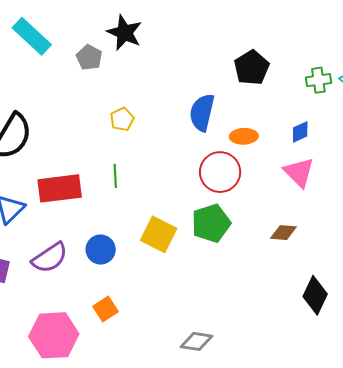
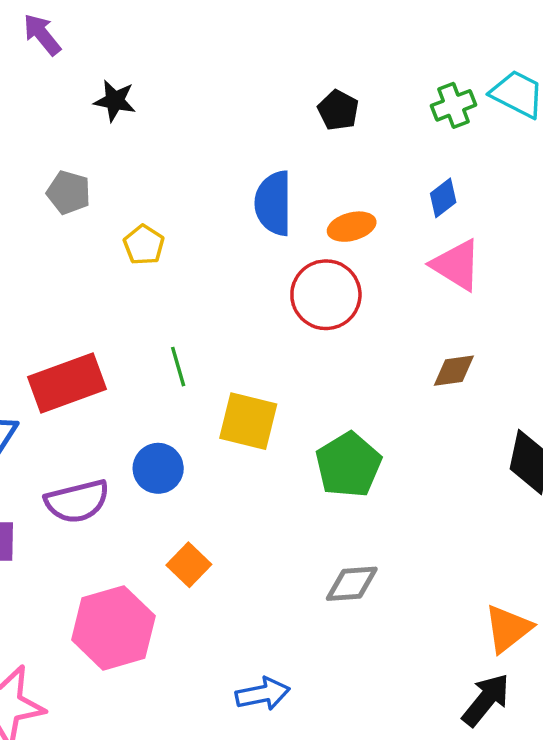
black star: (124, 33) -> (115, 101), size x0.7
gray pentagon: (89, 57) -> (69, 192), moved
black pentagon: (252, 68) -> (338, 110), size x0.7
green line: (115, 176) -> (178, 367), moved
green pentagon: (211, 223) -> (348, 465), moved
purple semicircle: (50, 258) -> (77, 501), turned 33

